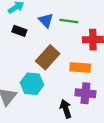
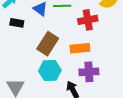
cyan hexagon: (32, 84) -> (50, 71), moved

